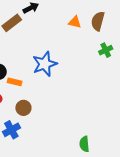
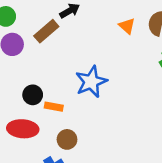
orange triangle: (75, 22) -> (127, 26), turned 32

